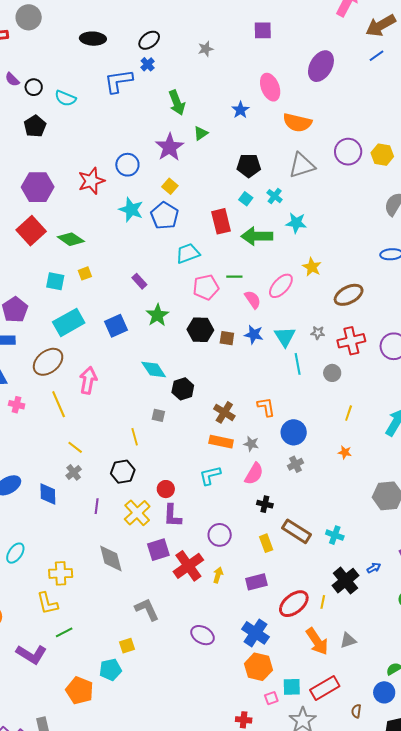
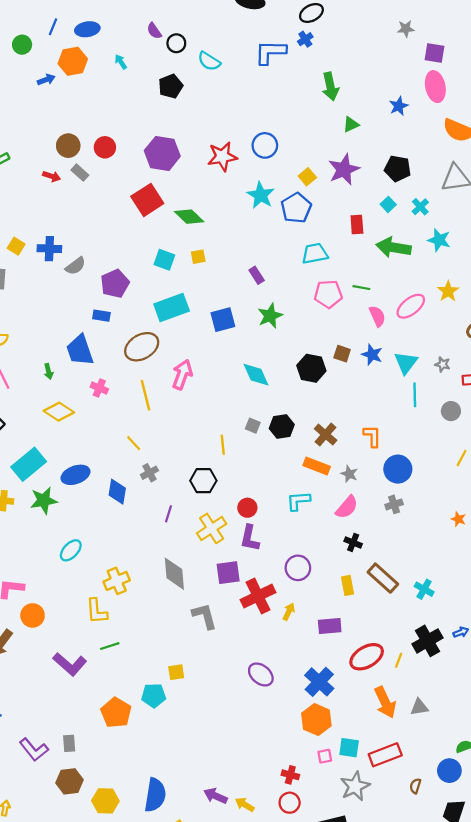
purple square: (263, 30) -> (434, 53), moved
gray star: (206, 49) -> (406, 29), moved
purple star: (170, 147) -> (344, 169), moved
red rectangle: (221, 221) -> (357, 225), size x0.7
black hexagon: (200, 330) -> (311, 368), moved
black hexagon: (183, 389) -> (282, 426), moved
yellow line: (75, 447) -> (134, 443), moved
orange star: (345, 452) -> (458, 519), moved
yellow cross: (61, 573) -> (117, 581), turned -30
gray L-shape: (147, 609) -> (205, 616), moved

